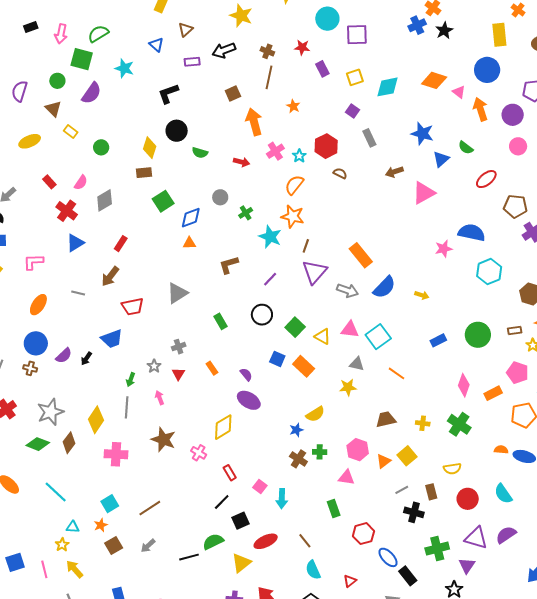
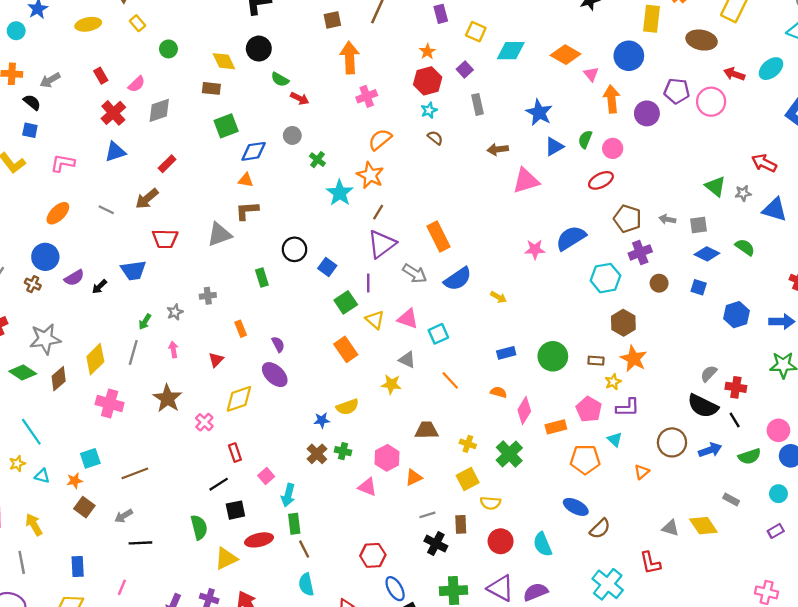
yellow square: (355, 77) -> (476, 32), turned 30
orange star: (293, 106) -> (427, 52), moved
red hexagon: (326, 146) -> (428, 81), moved
pink circle: (518, 146) -> (613, 148), moved
yellow diamond: (150, 148) -> (224, 61), turned -55
green semicircle: (466, 148) -> (585, 139), turned 63
cyan star: (299, 156) -> (429, 110), moved
red arrow: (242, 162) -> (300, 98), moved
green cross: (246, 213) -> (317, 160), turned -32
blue semicircle: (472, 233) -> (571, 238), turned -56
brown L-shape: (229, 265) -> (247, 211), moved
cyan hexagon: (489, 272) -> (605, 278), moved
purple line: (270, 279) -> (368, 283), moved, turned -56
black circle: (262, 315) -> (294, 249), moved
cyan square: (378, 337) -> (438, 334), size x0.7
blue square: (277, 359) -> (327, 267), moved
red triangle: (178, 374) -> (216, 360), moved
orange semicircle: (501, 450) -> (499, 392), moved
yellow square: (407, 456) -> (468, 479), moved
green rectangle: (334, 509) -> (294, 524), moved
green semicircle: (213, 542) -> (199, 527), turned 90
yellow star: (62, 545) -> (17, 464), moved
brown square: (114, 545) -> (84, 507), turned -36
black line: (189, 557) -> (140, 543), moved

